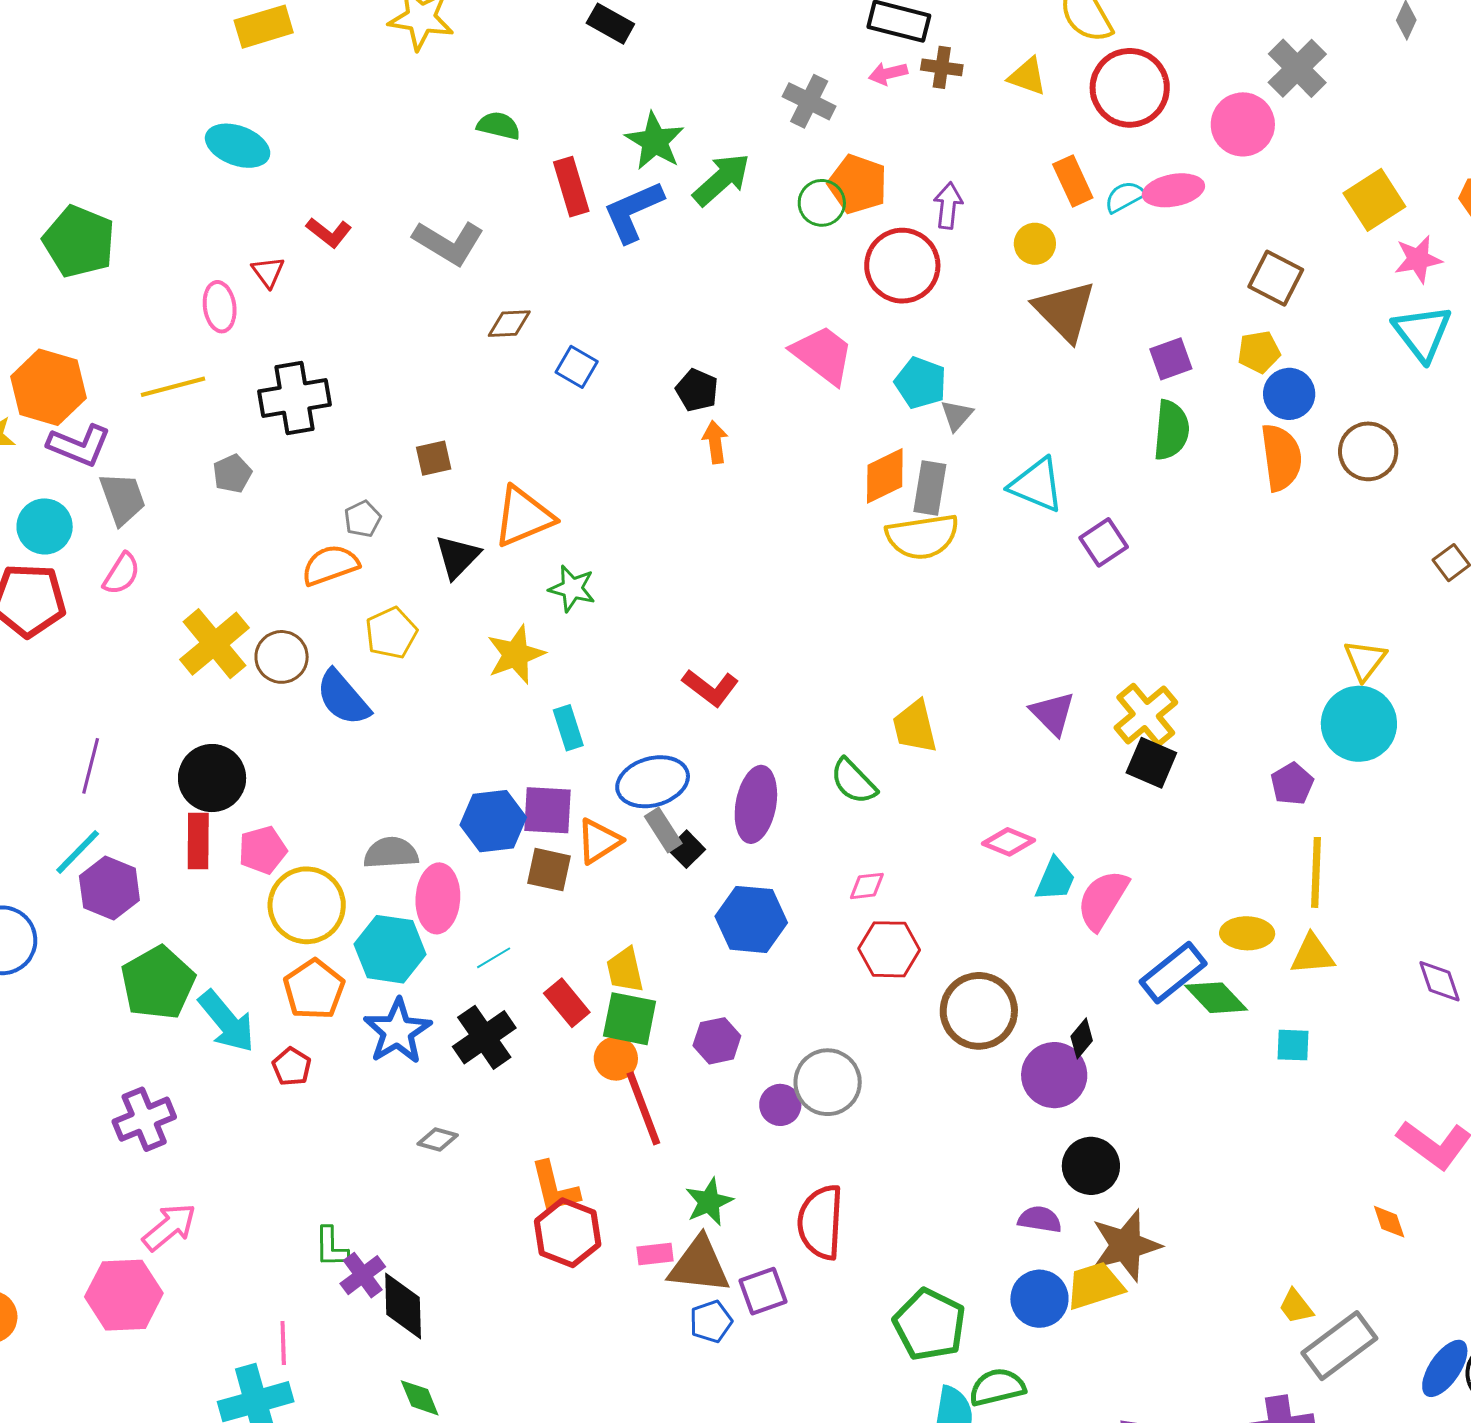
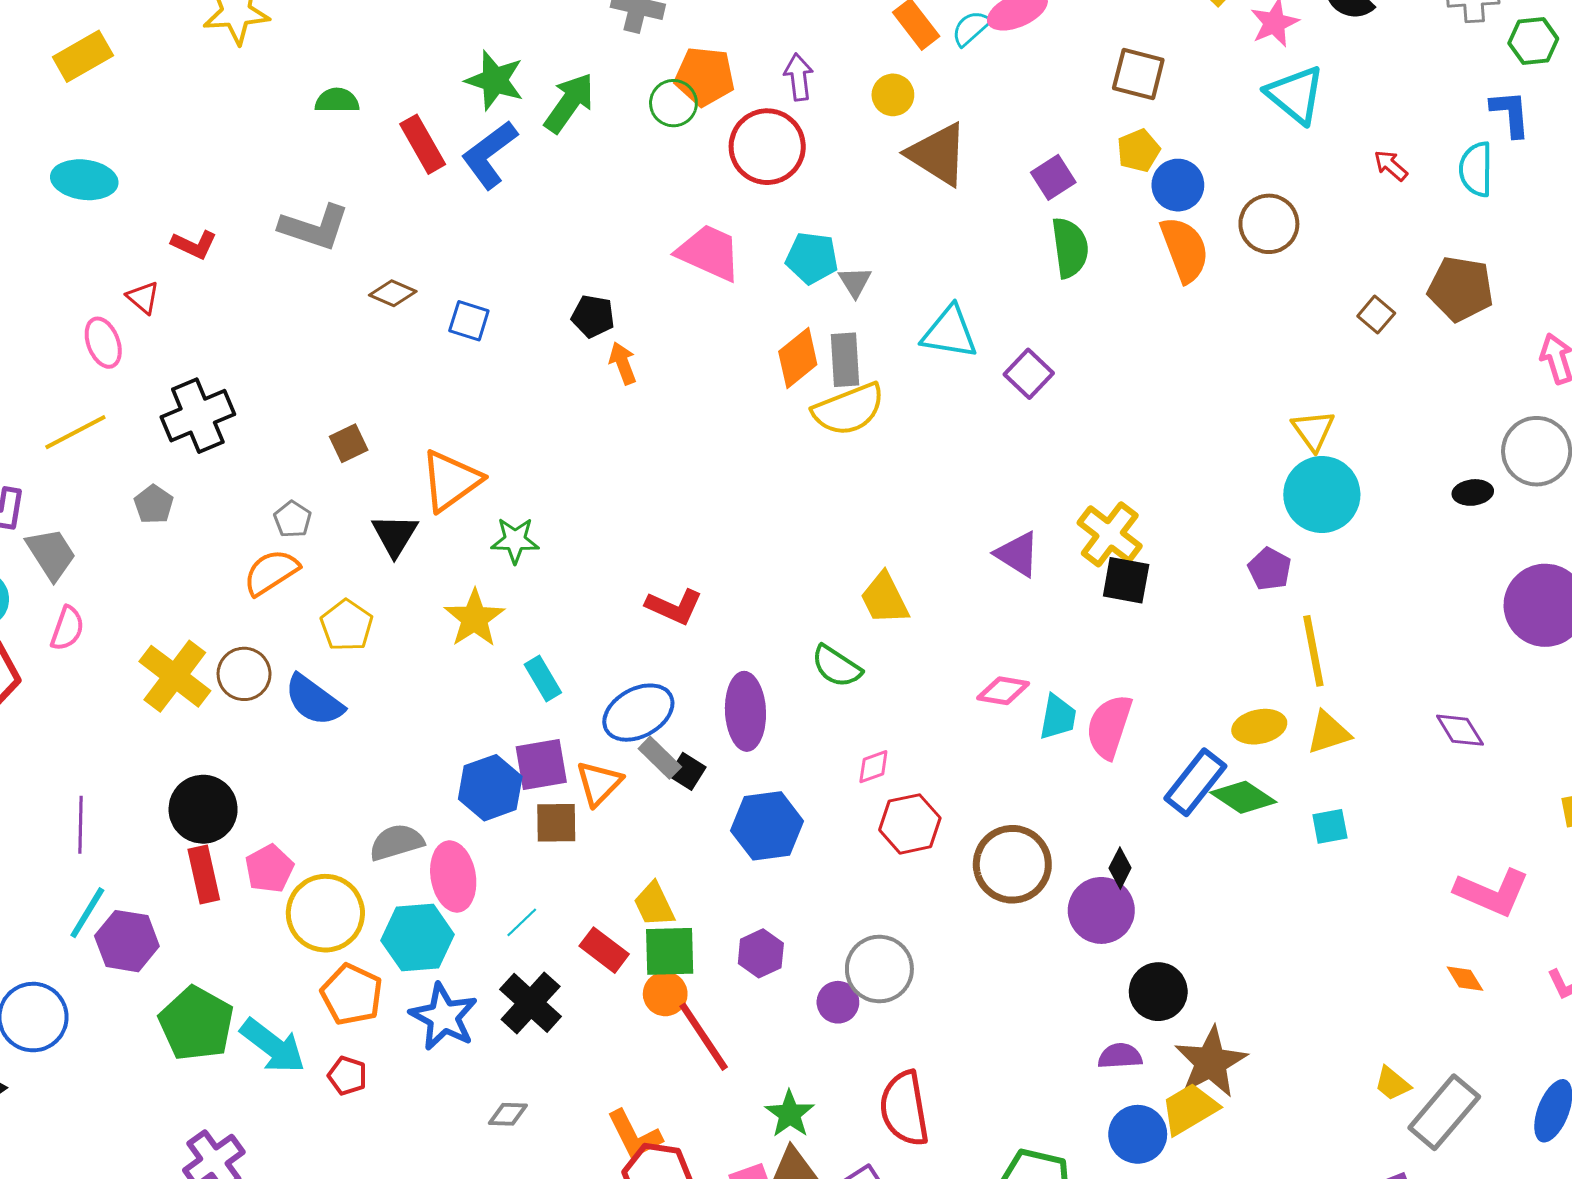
brown diamond: (509, 324) -> (393, 293), turned 39

